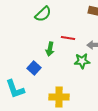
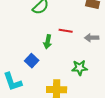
green star: (82, 61) -> (80, 68), moved

